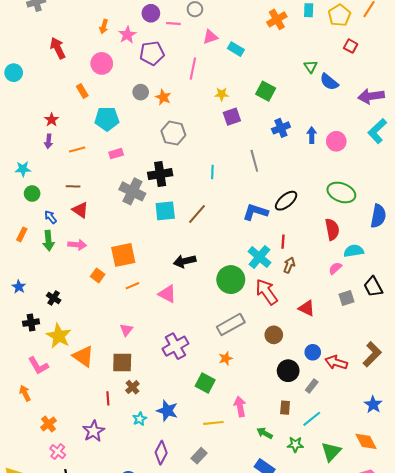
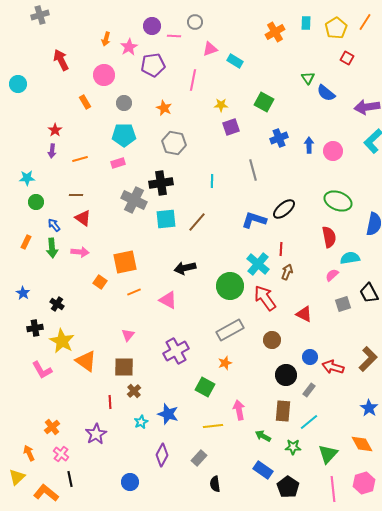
gray circle: (141, 92) -> (124, 103), moved
cyan pentagon: (107, 119) -> (124, 135), moved
orange arrow: (25, 393) -> (29, 453), moved
brown rectangle: (285, 408) -> (283, 411), size x1.5

